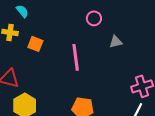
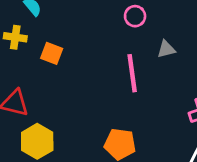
pink line: (76, 57) -> (132, 73), moved

